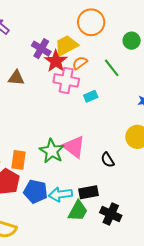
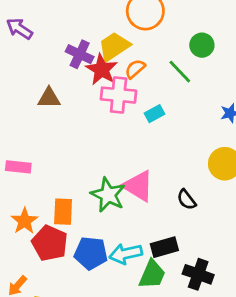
green circle: (132, 41) -> (202, 45), moved

